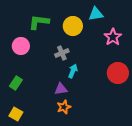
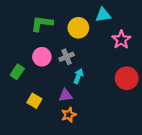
pink circle: (21, 46) -> (42, 57), moved
green rectangle: (16, 83) -> (17, 72), moved
yellow square: (16, 114) -> (34, 101), moved

